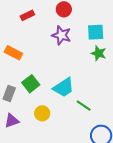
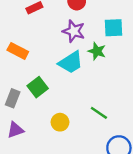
green star: (99, 53) -> (97, 51), moved
cyan trapezoid: (64, 87) -> (71, 62), moved
yellow circle: (42, 113) -> (60, 122), moved

